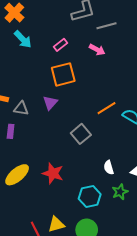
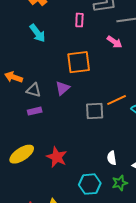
cyan arrow: (23, 39) -> (37, 33), moved
pink rectangle: (61, 45) -> (79, 20), moved, turned -56
purple rectangle: (11, 131) -> (35, 111), moved, turned 64
gray square: (81, 134) -> (95, 111), moved, turned 30

